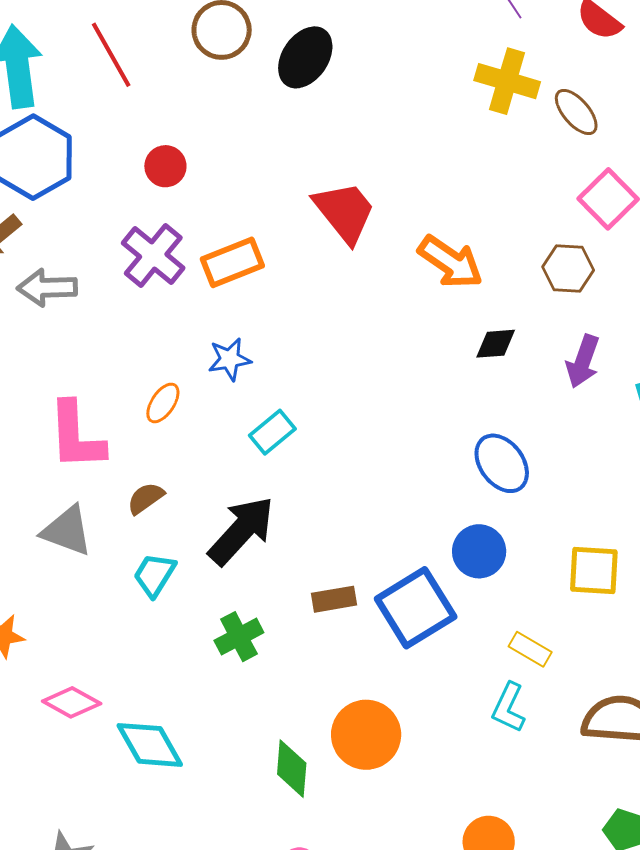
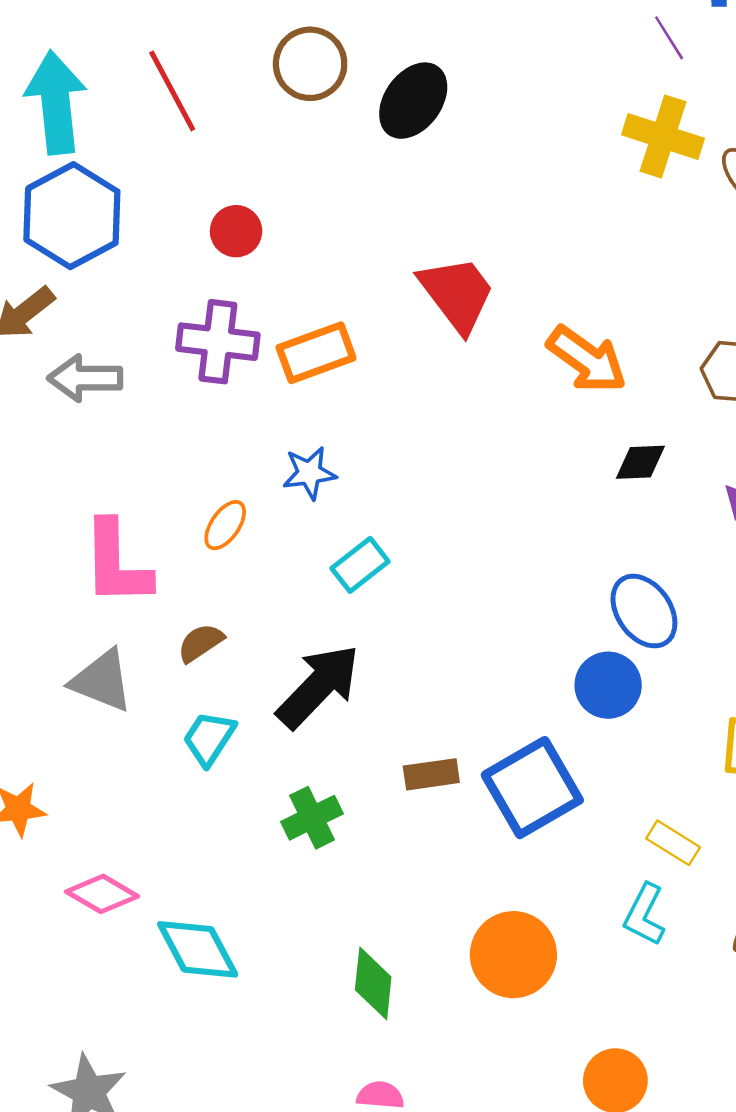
purple cross: (153, 256) -> (218, 342), turned -34
blue circle: (479, 551) -> (608, 685), moved
orange circle: (366, 735) -> (513, 955), moved

